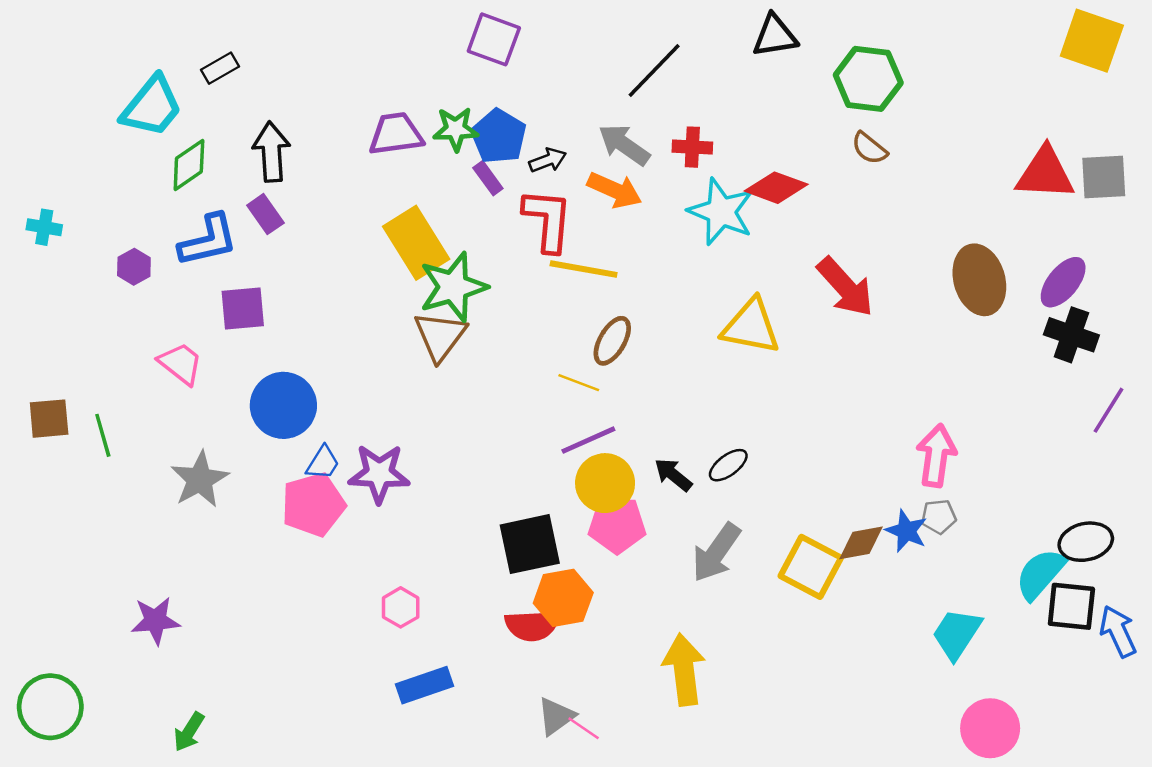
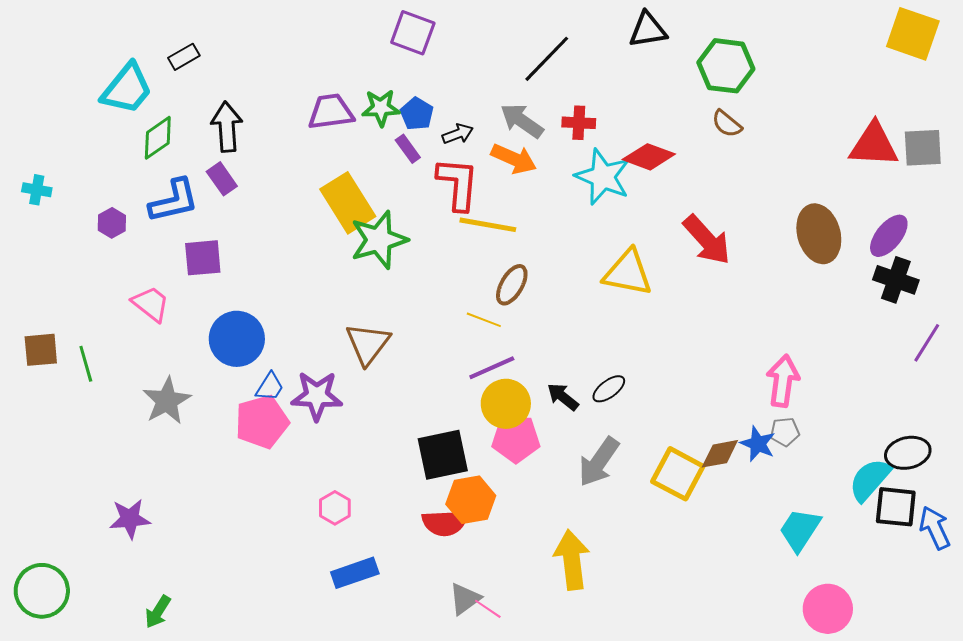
blue pentagon: (499, 136) -> (417, 114), size x0.7
brown triangle: (440, 336) -> (368, 344), moved

